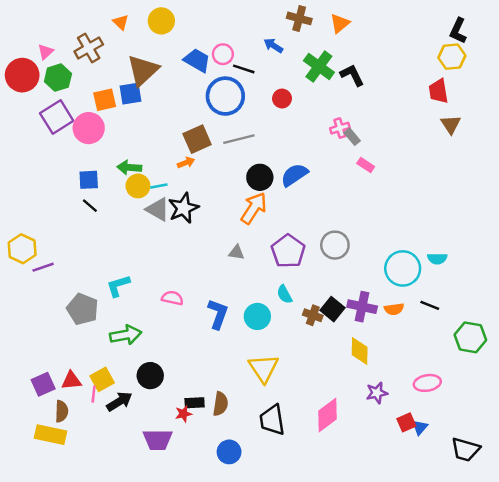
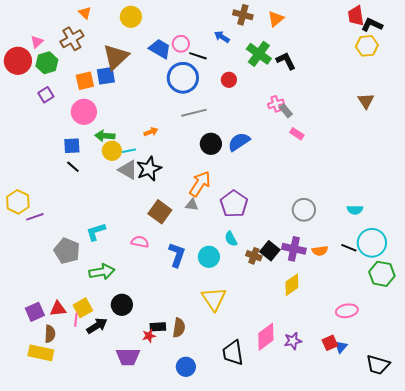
orange triangle: (121, 22) -> (85, 13), moved
black L-shape: (458, 31) -> (372, 25), turned 90
red trapezoid: (438, 91) -> (356, 16), moved
purple square: (57, 117) -> (46, 95), size x0.6
pink circle: (89, 128) -> (84, 112), moved
brown square: (197, 139) -> (160, 212), moved, turned -30
orange arrow: (254, 208) -> (200, 184), moved
gray circle: (335, 245) -> (304, 210), moved
cyan circle: (403, 268) -> (372, 243), moved
yellow diamond: (360, 351) -> (292, 285), turned 55
purple star: (377, 393) -> (293, 341), moved
black trapezoid: (272, 420) -> (233, 353), moved

